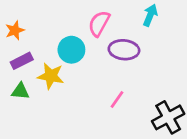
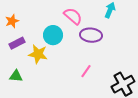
pink semicircle: (99, 23) -> (73, 16), turned 102
green triangle: (20, 91) -> (16, 76), moved

